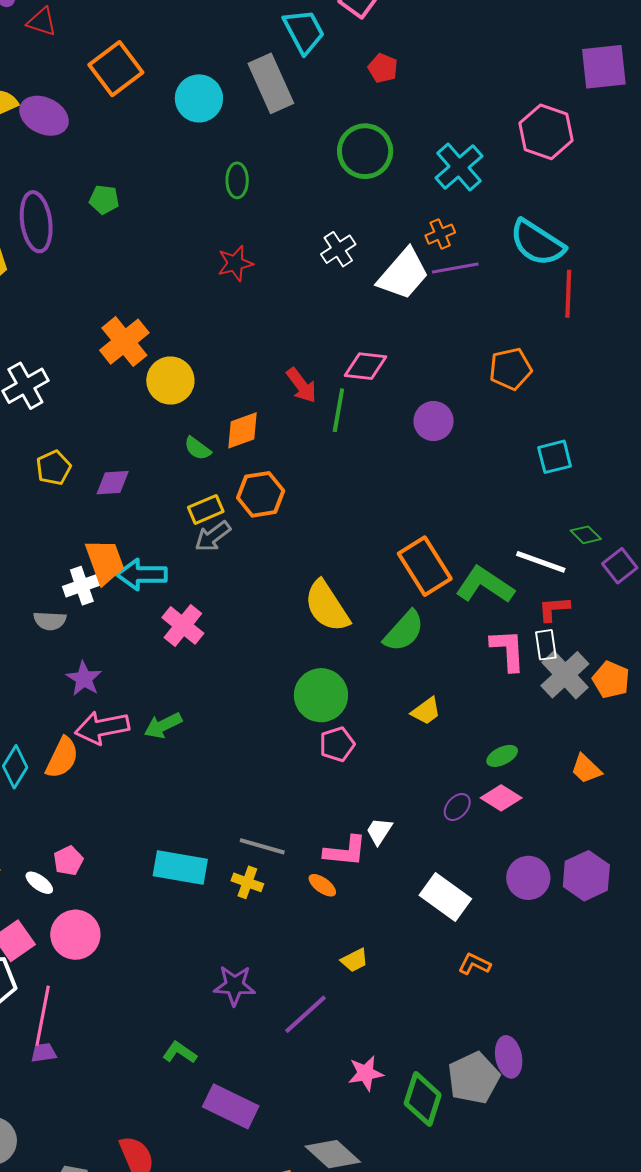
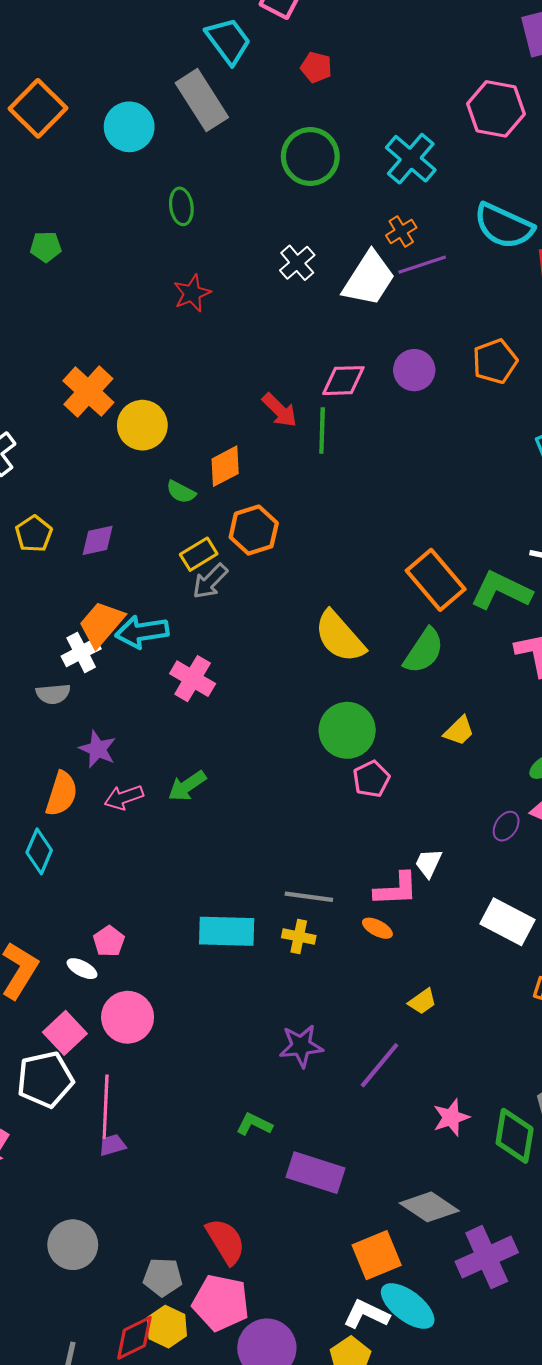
purple circle: (434, 421) -> (414, 370), moved
orange trapezoid: (105, 562) -> (101, 624), turned -111
pink arrow: (102, 728) -> (124, 797), size x0.7
orange semicircle: (62, 758) -> (62, 794), moved

